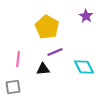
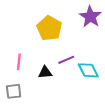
purple star: (86, 16) -> (90, 17), size x1.5
purple line: (55, 52) -> (66, 60), moved

